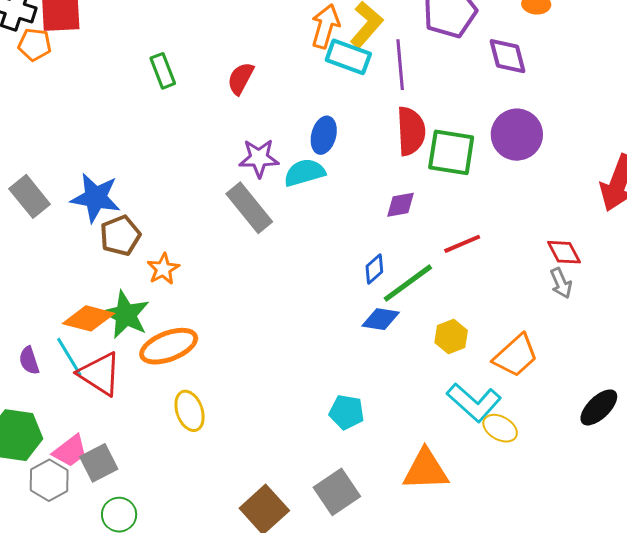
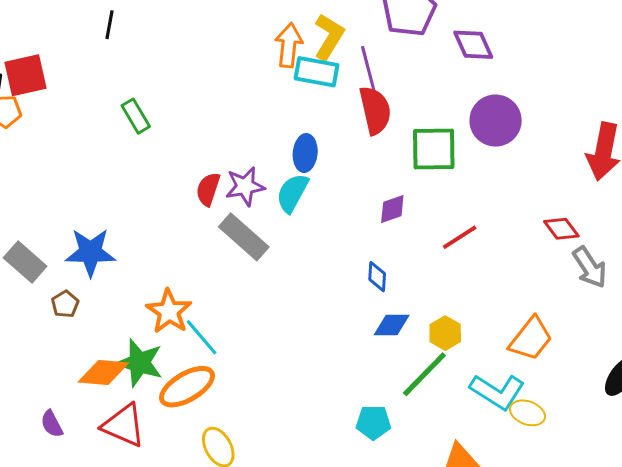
red semicircle: (241, 78) -> (208, 189), moved
red semicircle: (411, 131) -> (375, 110), moved
cyan semicircle: (304, 173) -> (292, 193), turned -36
brown pentagon: (120, 235) -> (65, 304), moved, size x0.7
orange star: (163, 269) -> (169, 311), size x1.4
blue diamond: (374, 269) -> (377, 277), turned -36
green line: (408, 283) -> (424, 374), moved
gray arrow: (561, 283) -> (590, 267), moved, size x1.4
yellow hexagon: (451, 337) -> (445, 333), moved
cyan line: (69, 357) -> (202, 337), moved

